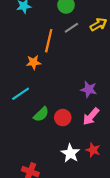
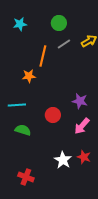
cyan line: (21, 94) -> (17, 105), turned 30
green semicircle: (41, 114) -> (23, 130), moved, turned -119
red circle: (63, 118) -> (53, 115), moved

